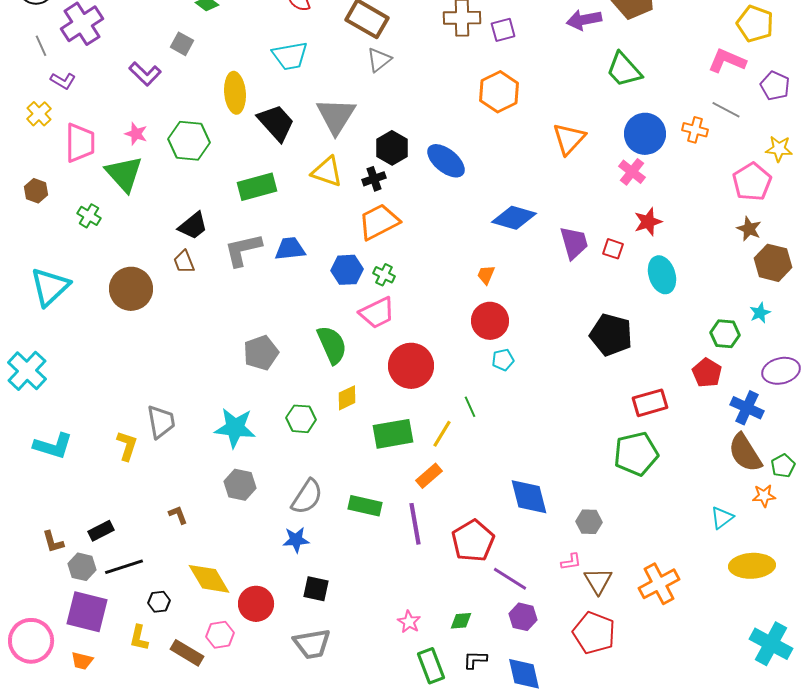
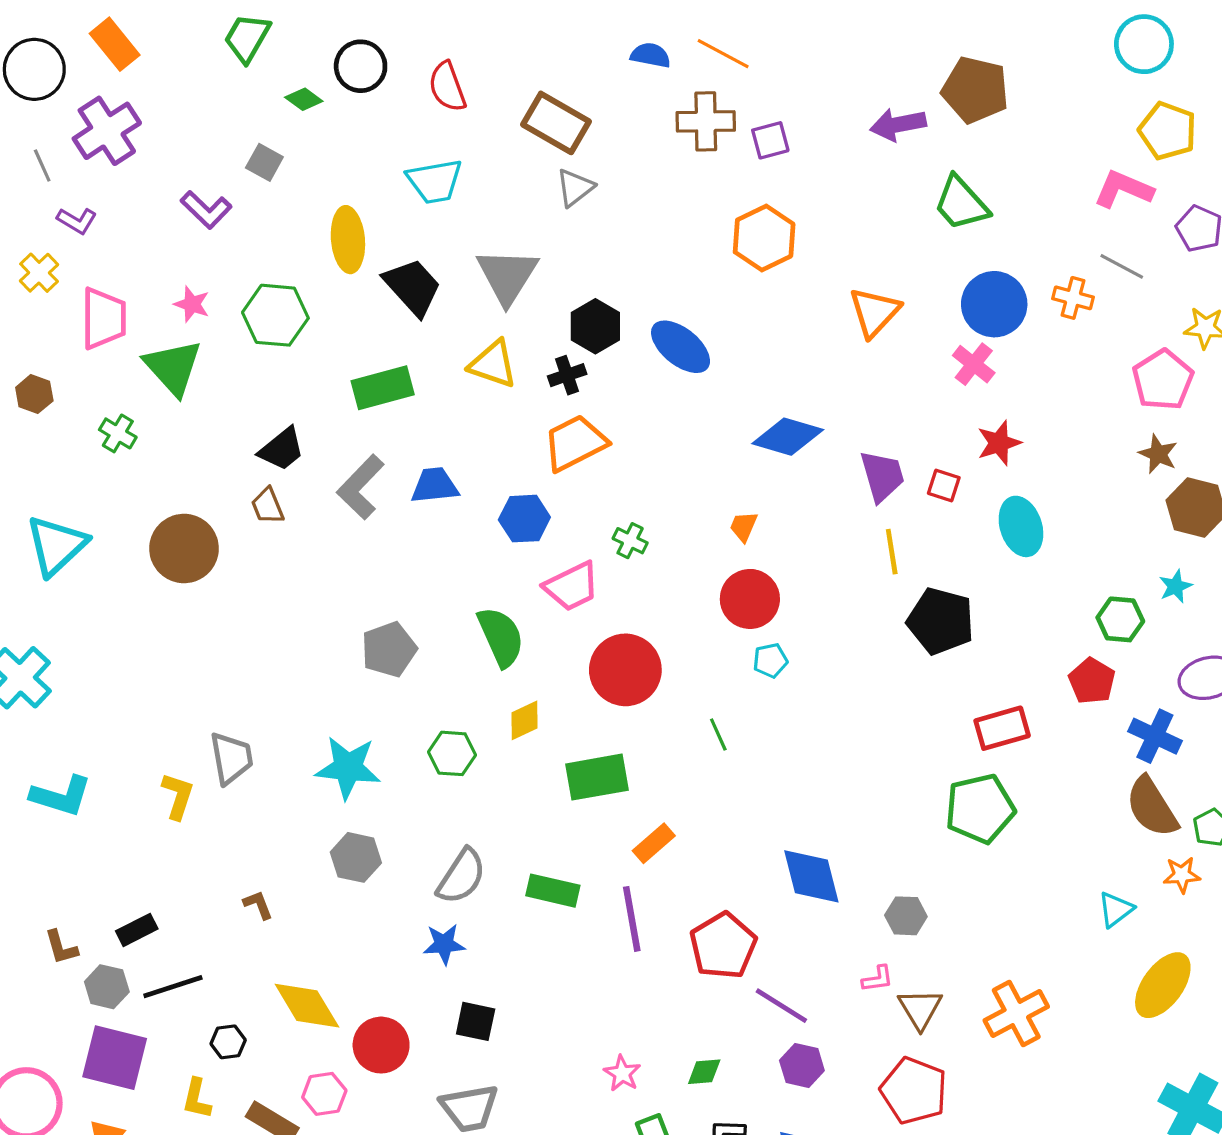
gray L-shape: (243, 250) -> (361, 487), turned -33
green cross: (384, 275) -> (630, 541), moved
yellow line: (442, 434) -> (892, 552), moved, turned -40
yellow ellipse: (752, 566) -> (1163, 985), turned -51

